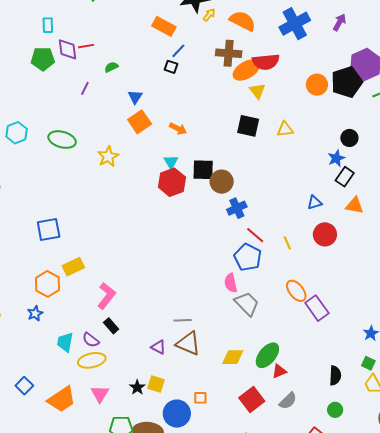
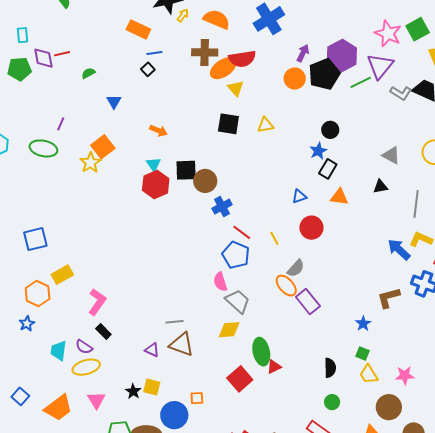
purple arrow: (339, 22) -> (303, 53), moved
blue line: (178, 51) -> (154, 53), turned 42
black square: (171, 67) -> (148, 69), turned 32
purple line: (85, 88) -> (61, 124), moved
orange square: (140, 122) -> (103, 147), moved
green ellipse: (267, 355) -> (261, 352), turned -48
yellow diamond: (233, 357) -> (229, 330), moved
red square: (252, 399) -> (240, 379), moved
gray semicircle: (288, 401) -> (296, 268), moved

